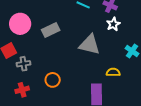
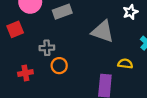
gray cross: (24, 64) -> (47, 48), moved

